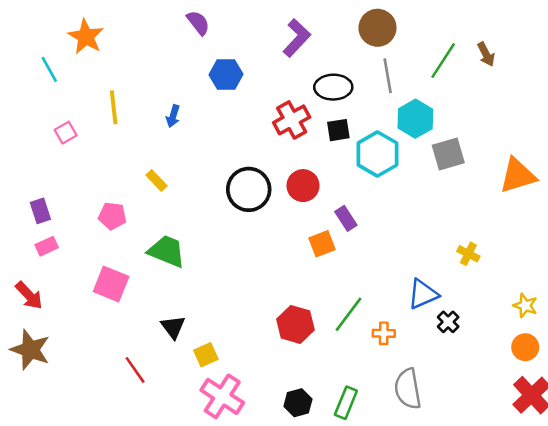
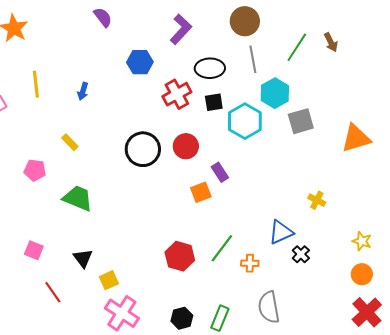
blue hexagon: (226, 74) -> (140, 62), moved
pink square: (111, 284) -> (34, 250), moved, size x0.7

